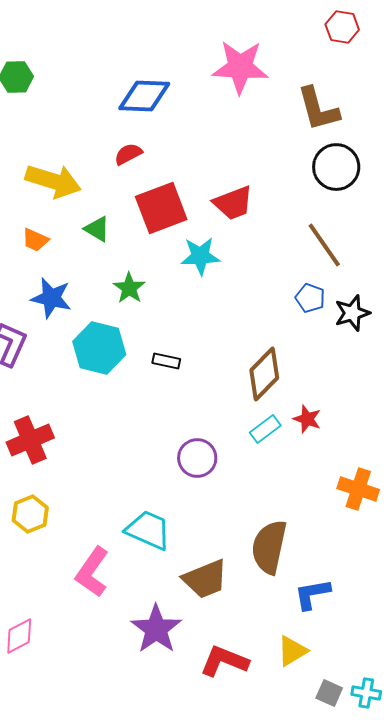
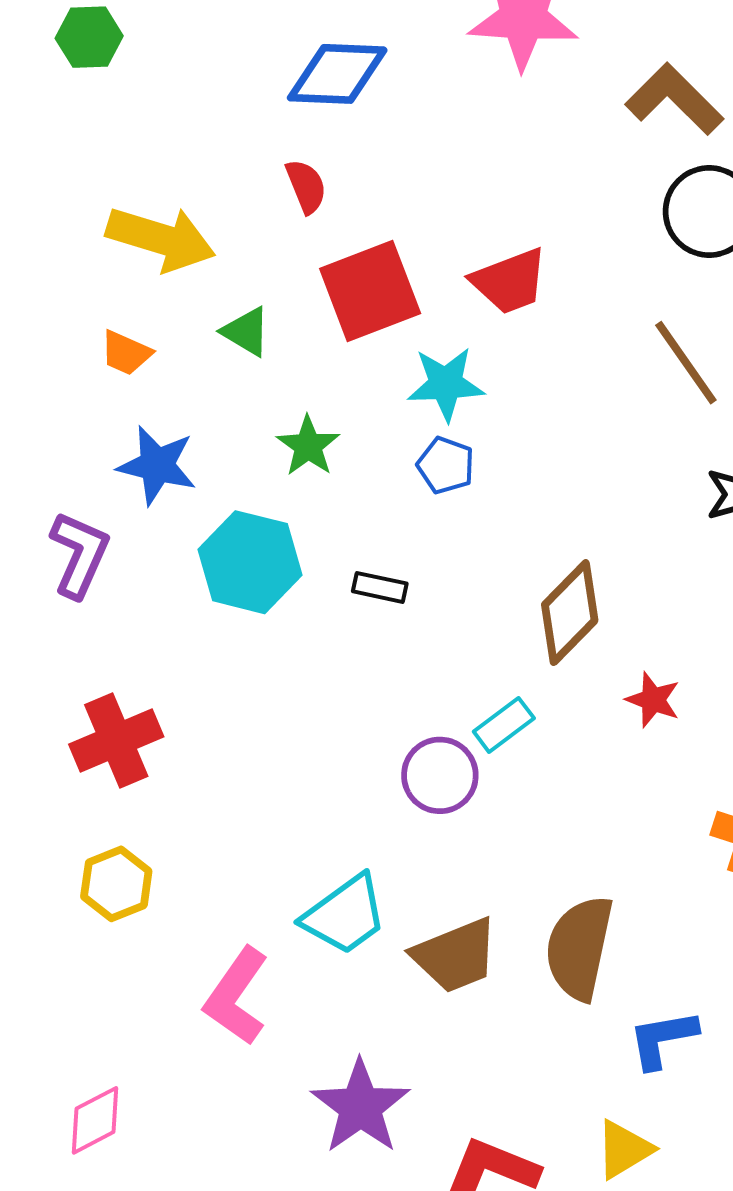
brown L-shape: (318, 109) -> (674, 99), turned 150
red semicircle: (128, 154) -> (306, 186), turned 96
blue pentagon: (310, 298) -> (446, 465), moved
cyan rectangle: (265, 429) -> (504, 725), moved
cyan trapezoid: (148, 530) -> (345, 915), turned 120
brown trapezoid: (205, 579) -> (455, 956), moved

